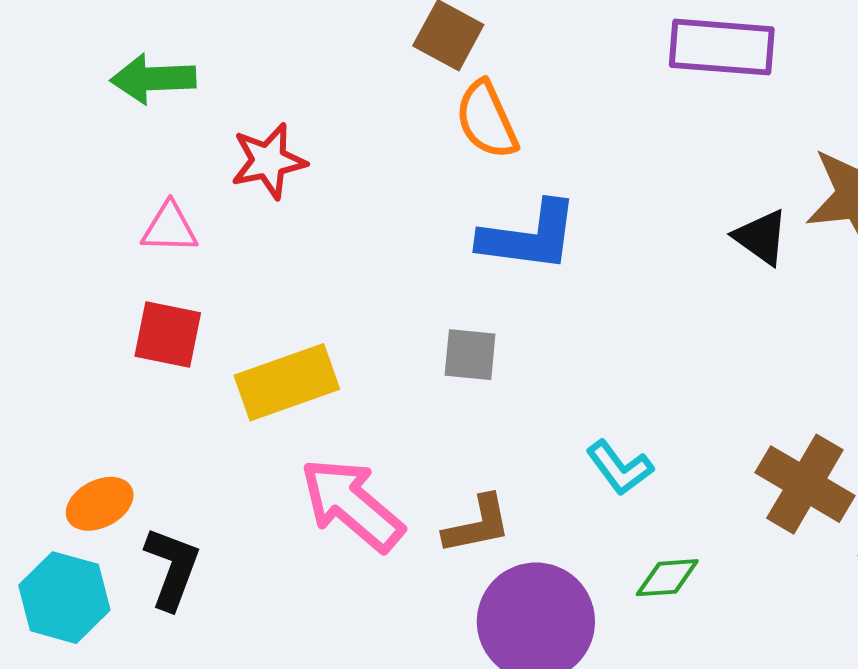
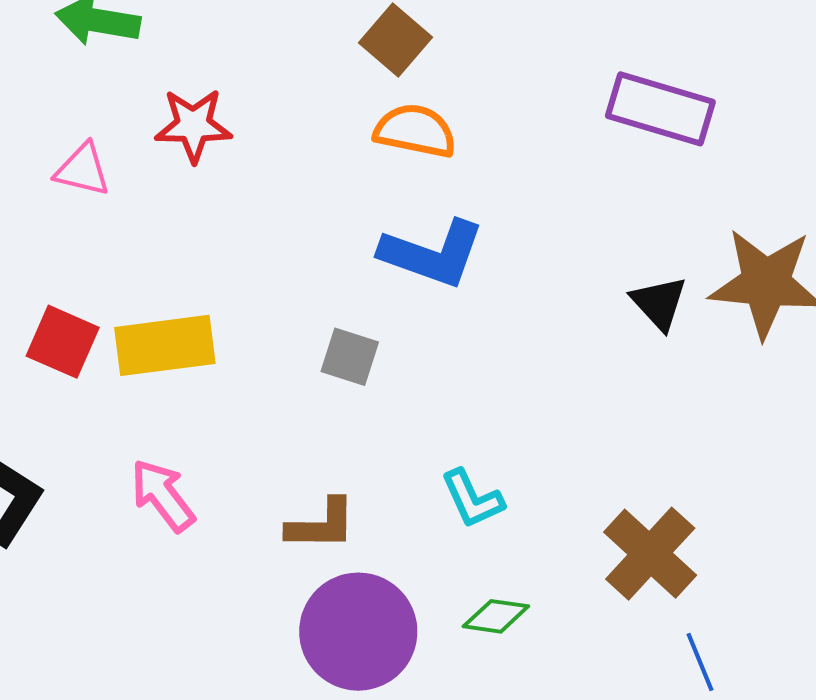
orange semicircle: (487, 120) -> (415, 131), turned 114
red square: (168, 334) -> (63, 342), moved
pink arrow: (352, 505) -> (163, 495), moved, size x0.7

